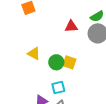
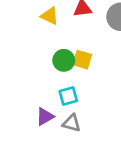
yellow triangle: (34, 54) -> (50, 16), moved

